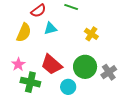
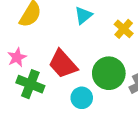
cyan triangle: (50, 28) -> (83, 15), moved, turned -32

